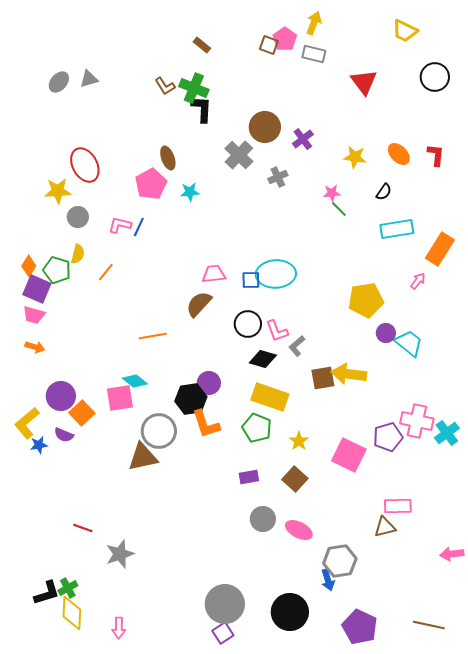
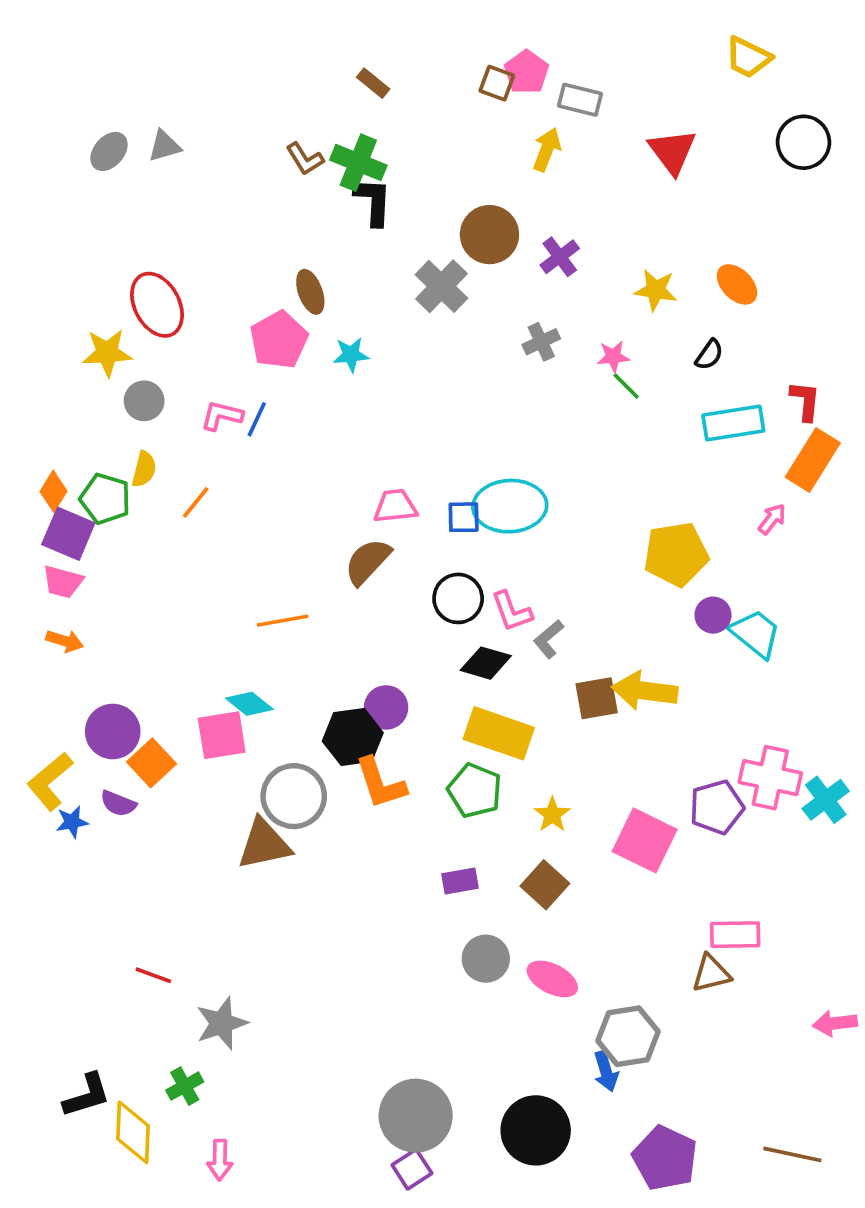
yellow arrow: (314, 23) -> (547, 150), moved
red L-shape: (436, 155) -> (805, 401), moved
gray cross: (278, 177) -> (541, 342), moved
green cross: (68, 588) -> (185, 1086), moved

